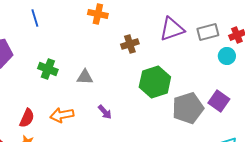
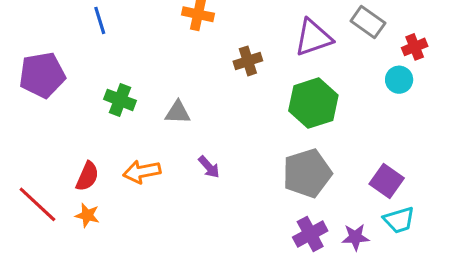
gray rectangle: (208, 32) -> (368, 22), moved, turned 50
green hexagon: (155, 82) -> (313, 103), moved
purple square: (219, 101) -> (387, 181), moved
gray pentagon: (188, 108) -> (307, 173), moved

